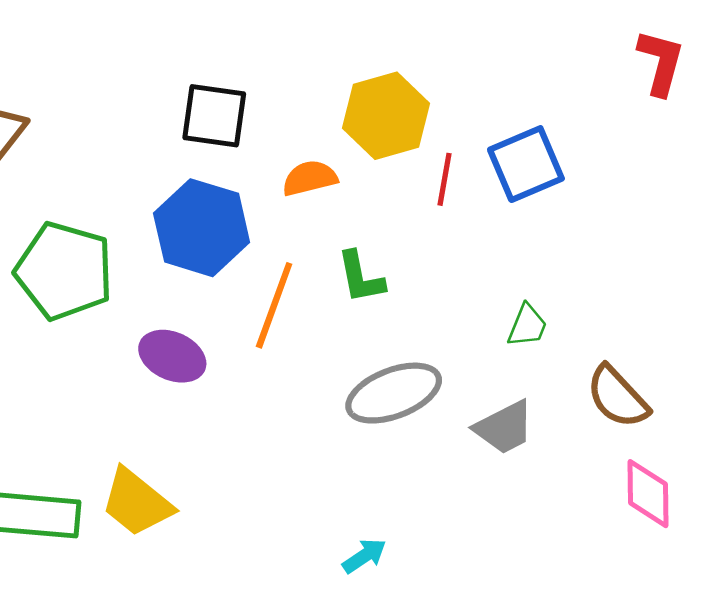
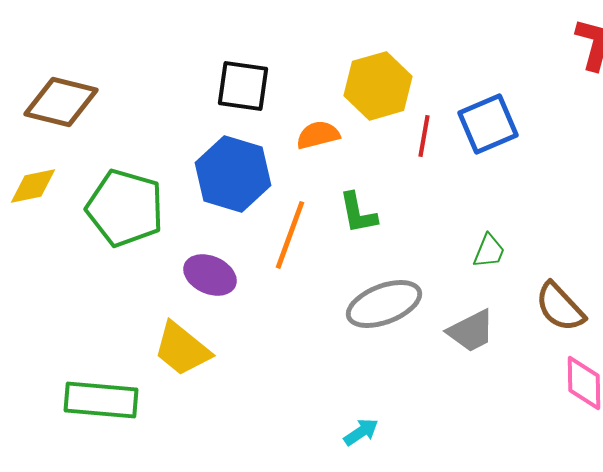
yellow trapezoid: (137, 502) -> (182, 349), moved

